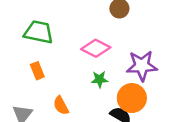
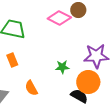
pink diamond: (96, 48) -> (59, 18), moved

